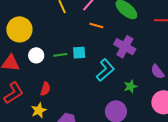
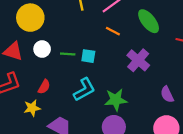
cyan L-shape: (105, 70) -> (84, 90), moved
green star: (130, 86) -> (116, 100), moved, size x1.5

